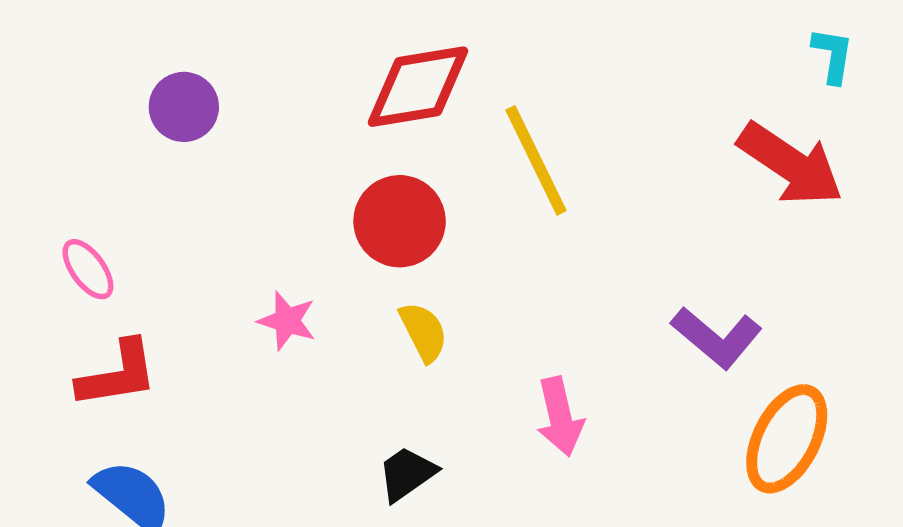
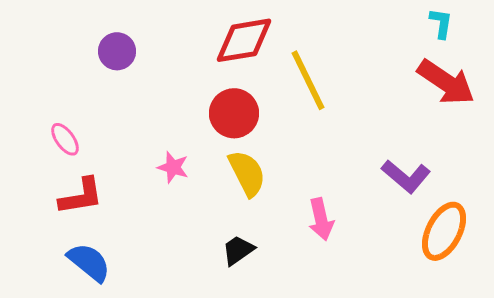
cyan L-shape: (833, 55) -> (441, 23), moved
yellow semicircle: (423, 332) -> (247, 173), size x1.4

